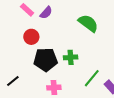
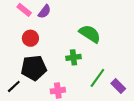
green semicircle: (88, 23) -> (90, 34), moved
black pentagon: (46, 60) -> (34, 68), moved

